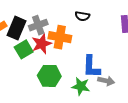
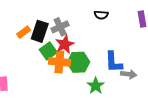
orange cross: (60, 37) -> (59, 62), moved
green hexagon: (49, 76) -> (78, 62), moved
green star: (81, 86) -> (96, 86), moved, turned 30

